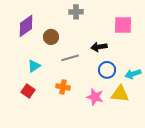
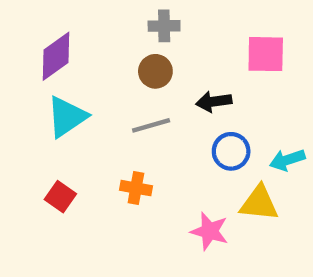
brown circle: (51, 37) -> (155, 71), moved
cyan triangle: (34, 66) -> (67, 117), moved, size x1.5
pink star: (95, 97) -> (209, 231), moved

